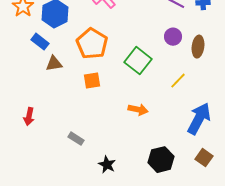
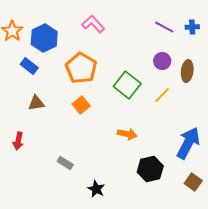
brown triangle: (54, 64) -> (36, 103), moved
orange square: (92, 81) -> (81, 105), turned -30
yellow line: (178, 81) -> (162, 95), moved
black hexagon: (161, 160) -> (150, 169), moved

